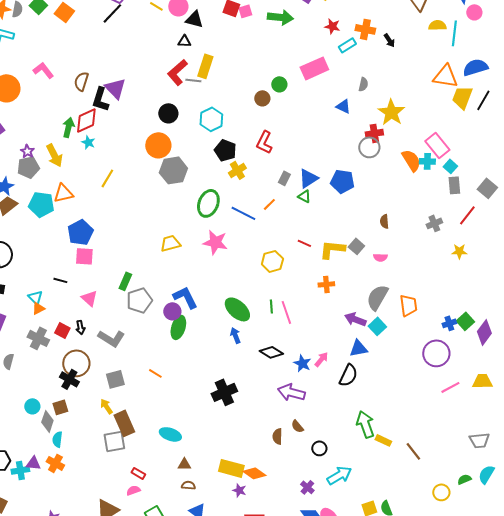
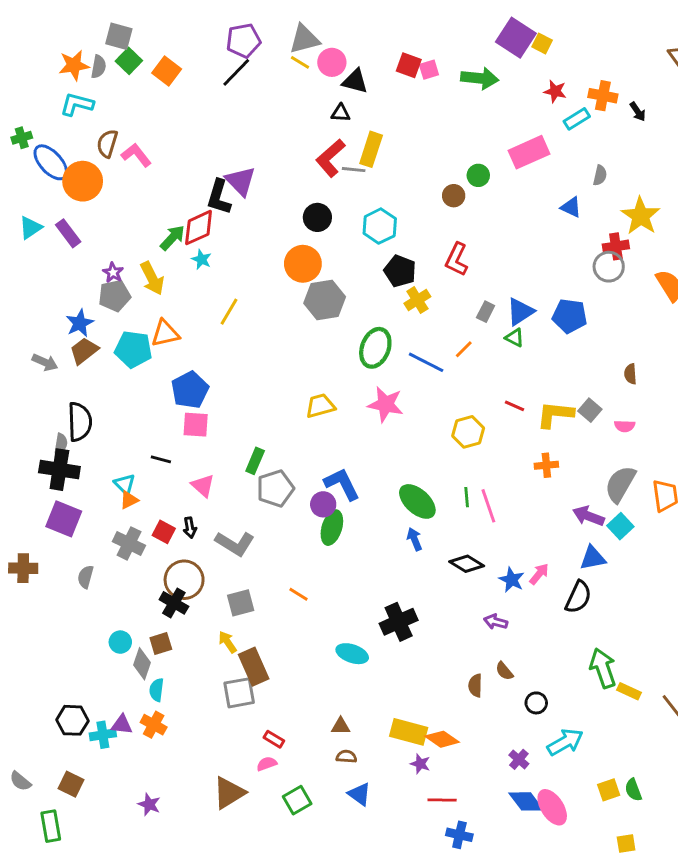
brown semicircle: (81, 81) -> (107, 143), moved
green arrow: (68, 127) -> (172, 238), turned 30
purple arrow: (291, 392) -> (496, 622), size x0.6
cyan ellipse: (170, 434) -> (352, 654), moved

